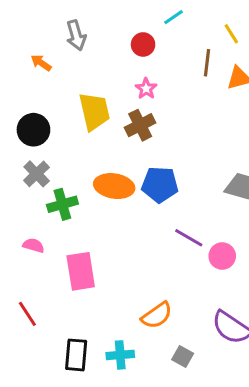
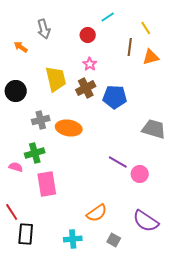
gray cross: (37, 174) -> (41, 120), moved, turned 30
blue pentagon: (160, 185) -> (115, 97), moved
green cross: (62, 204) -> (35, 153), moved
black rectangle: (76, 355) -> (26, 234), moved

